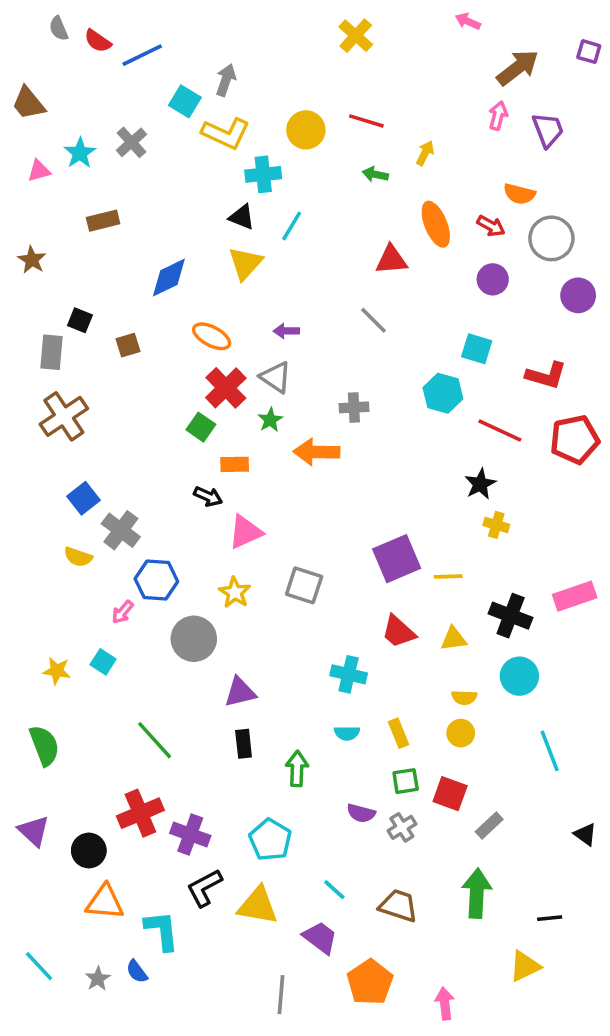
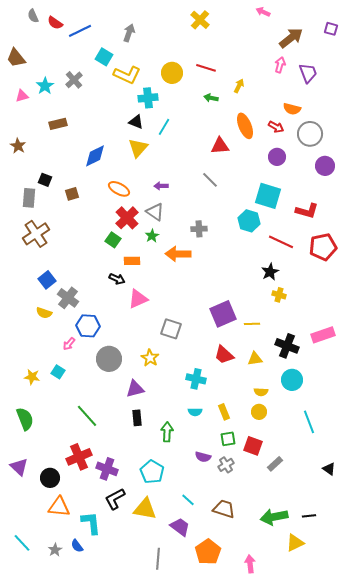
gray arrow: (226, 80) -> (129, 33), moved
cyan square: (477, 349) -> (268, 196), size x1.5
yellow star: (235, 592) -> (150, 358), moved
green arrow: (477, 893) -> (274, 517), moved, turned -104

